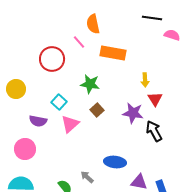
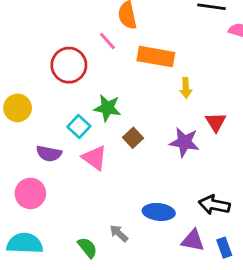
yellow arrow: (145, 80) -> (186, 88), moved
green star: (90, 84) -> (107, 108), moved
pink triangle: (70, 124) -> (95, 158), turned -42
black arrow: (154, 131) -> (214, 205), moved, turned -50

